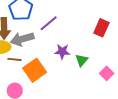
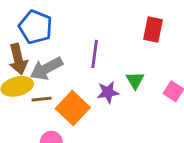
purple line: (49, 23) -> (95, 54), moved, turned -30
purple star: (62, 52) -> (108, 92), moved

